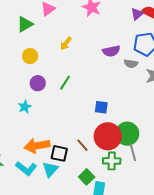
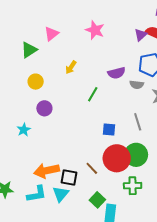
green line: (65, 83) -> (93, 94), moved
cyan star: (25, 107) -> (24, 130), moved
gray line: (133, 153) -> (138, 122), moved
green cross: (112, 161) -> (133, 186), moved
cyan L-shape: (26, 168) -> (37, 194), turned -45

